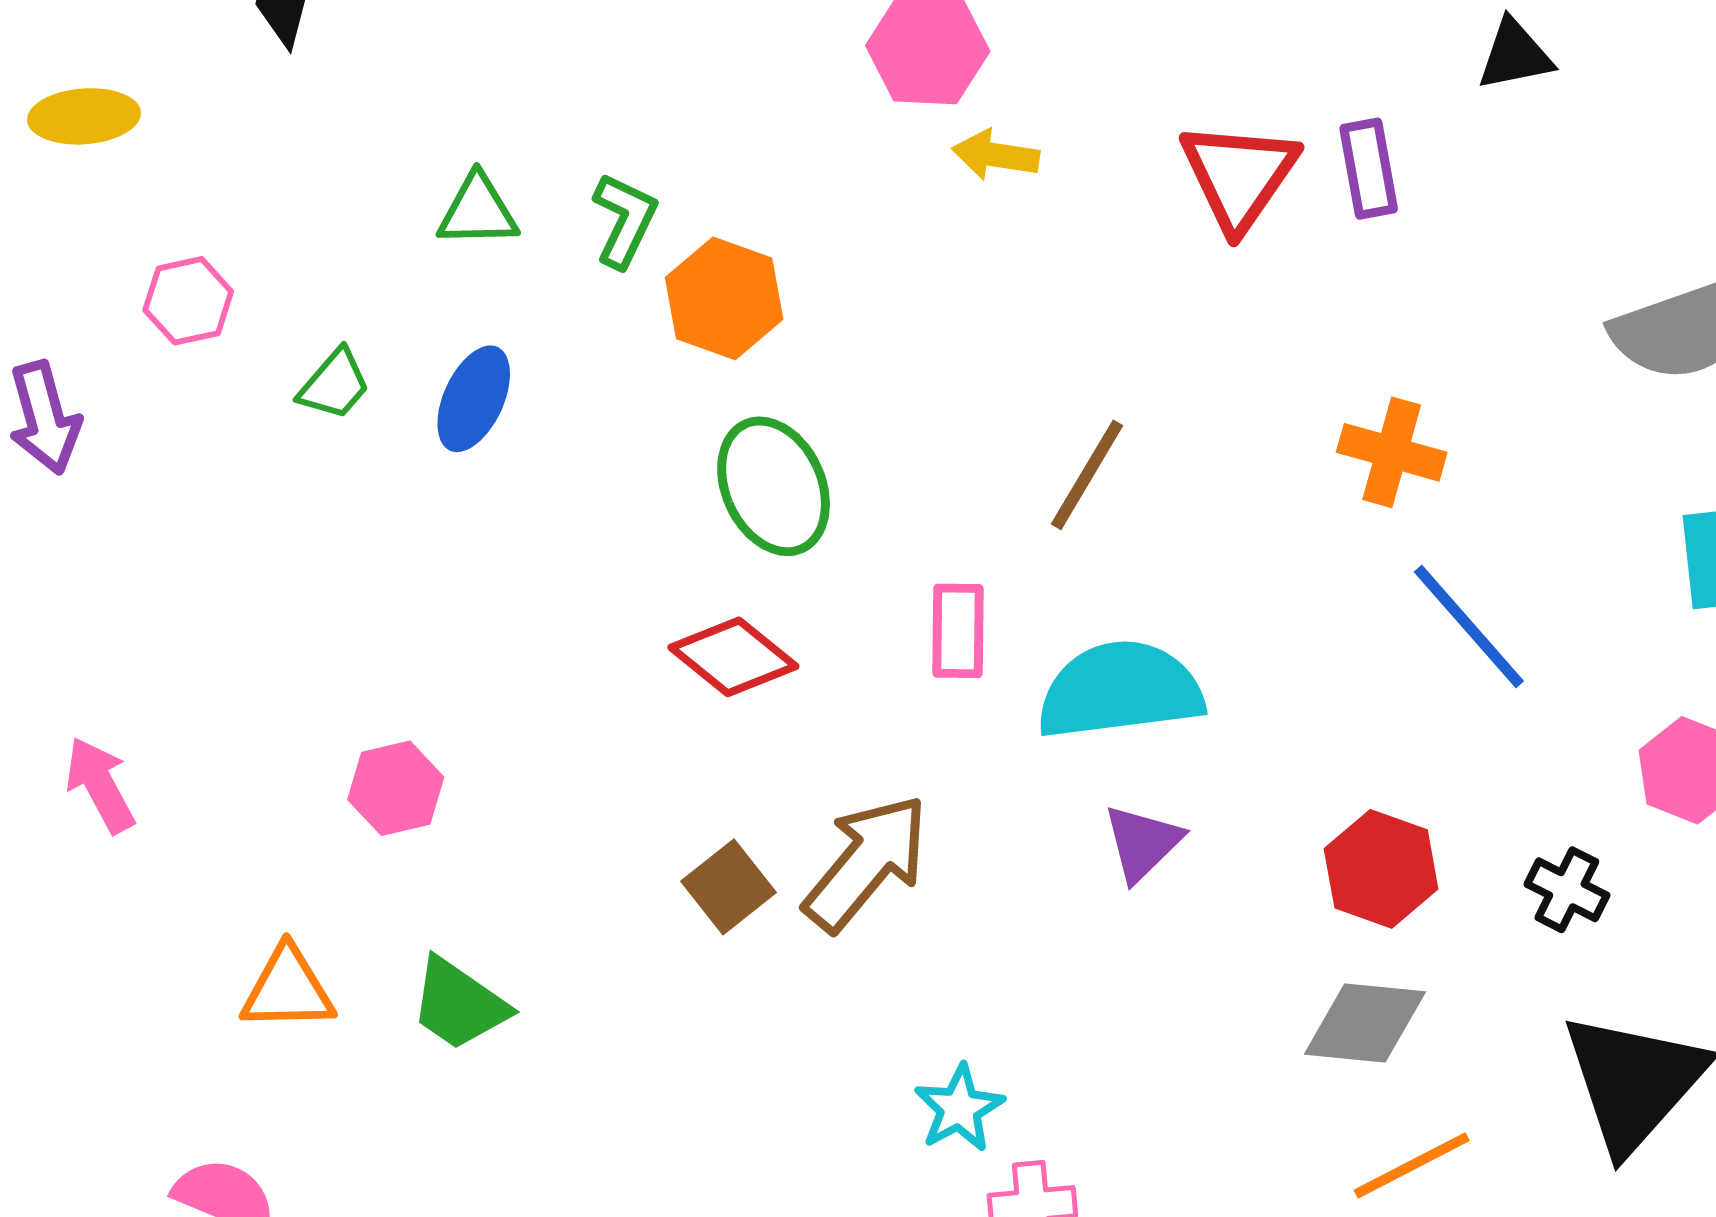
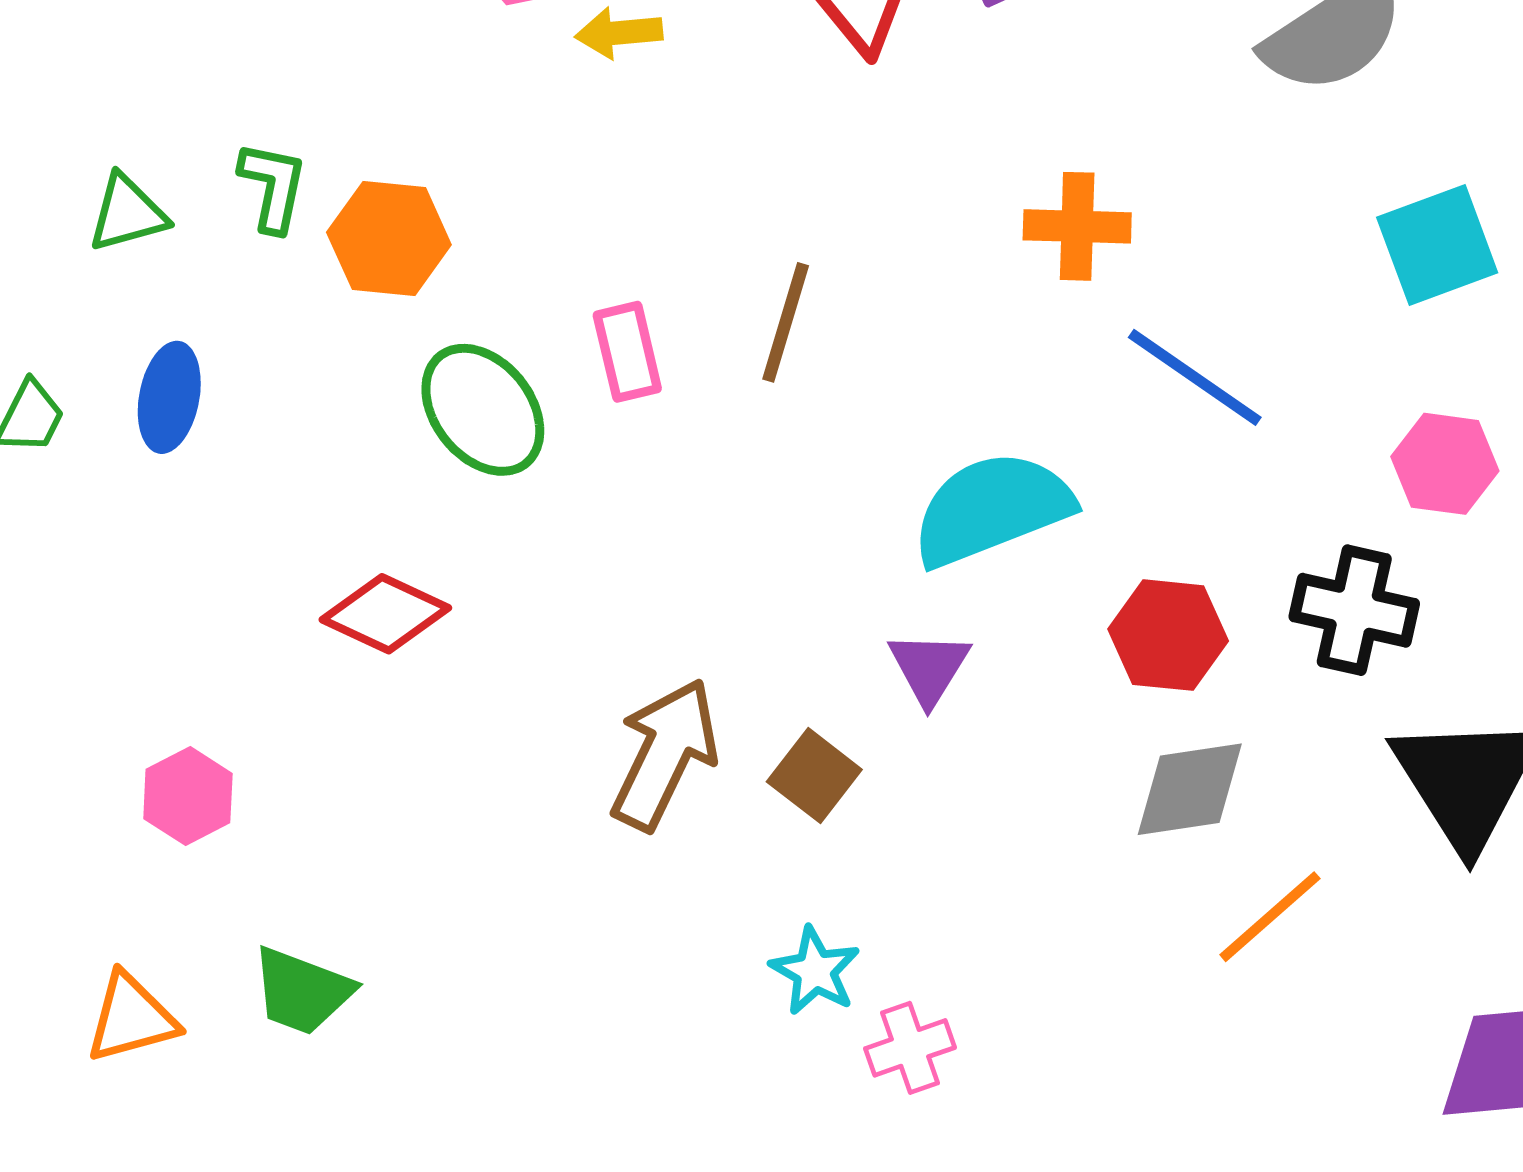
pink rectangle: (958, 631) -> (627, 352), moved
red diamond: (733, 657) -> (385, 614), moved
cyan semicircle: (1120, 690) -> (992, 509), moved
brown square: (729, 887) -> (814, 776), moved
black cross: (1567, 890) -> (1354, 610), size x1.5

